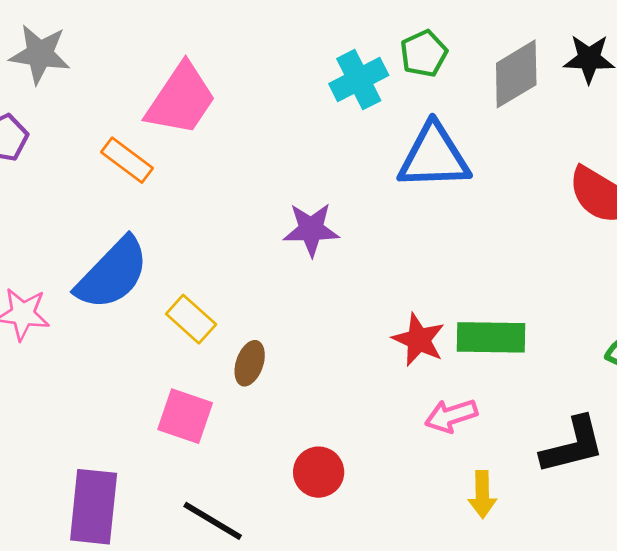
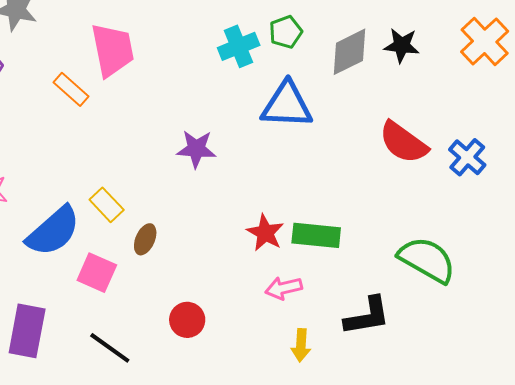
pink trapezoid: (181, 99) -> (112, 50), turned -50
blue semicircle: (112, 274) -> (53, 231), moved

